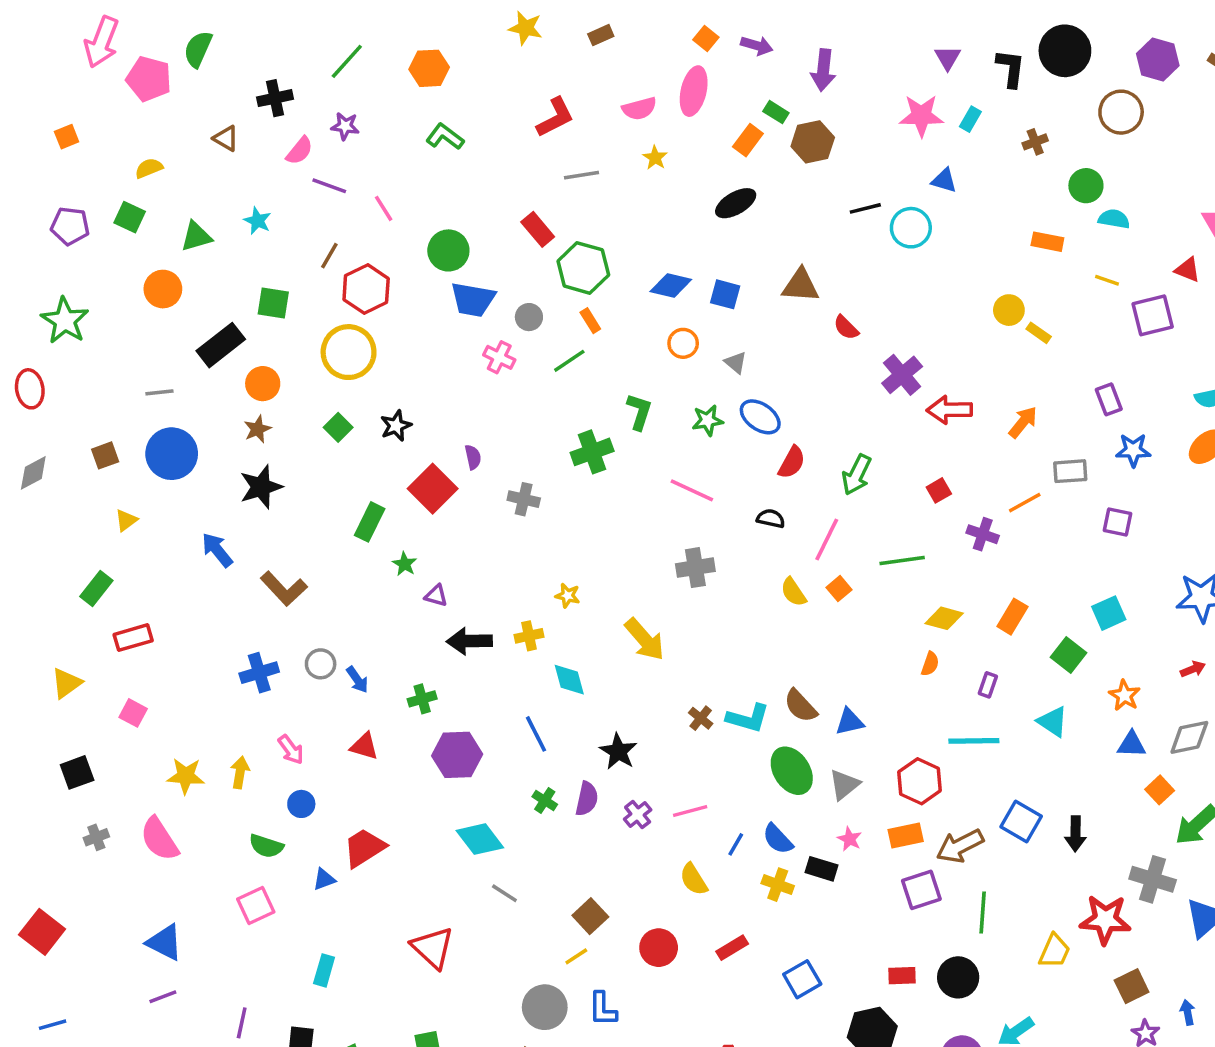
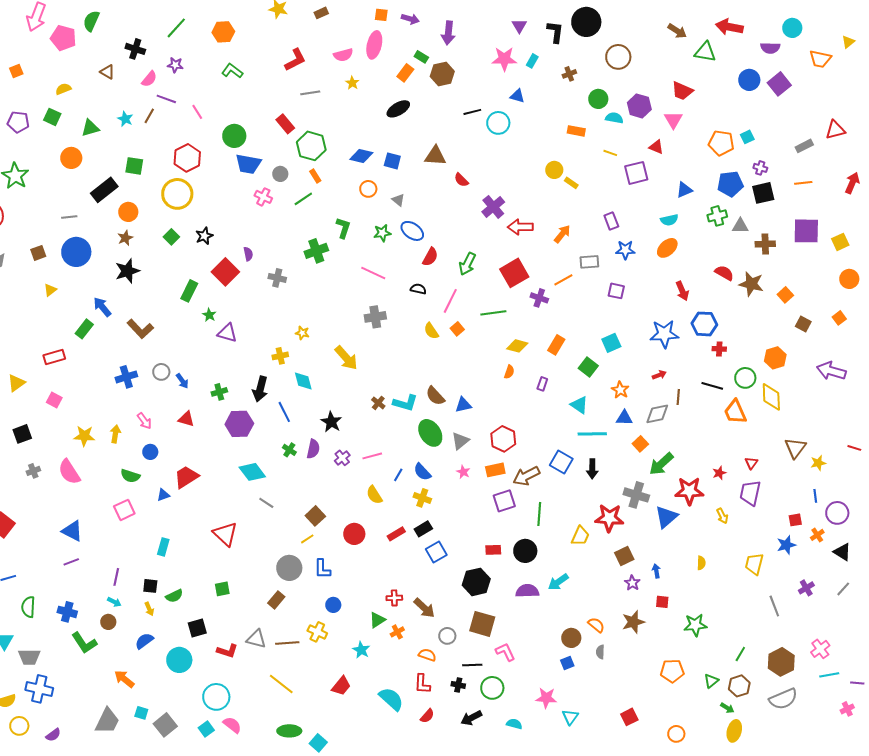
orange square: (706, 39) -> (381, 15), turned -32
purple hexagon: (1158, 60) -> (639, 106), moved
black cross: (275, 98) -> (135, 49), turned 30
brown line: (329, 256) -> (149, 116), moved
red square: (939, 490) -> (514, 273), size x2.0
green rectangle: (96, 589) -> (84, 329), moved
purple triangle: (436, 596) -> (227, 333), size x1.5
black arrow: (469, 641) -> (260, 389), moved, turned -75
cyan line: (974, 741) -> (592, 434), moved
black rectangle: (821, 869) -> (423, 529), moved, turned -48

